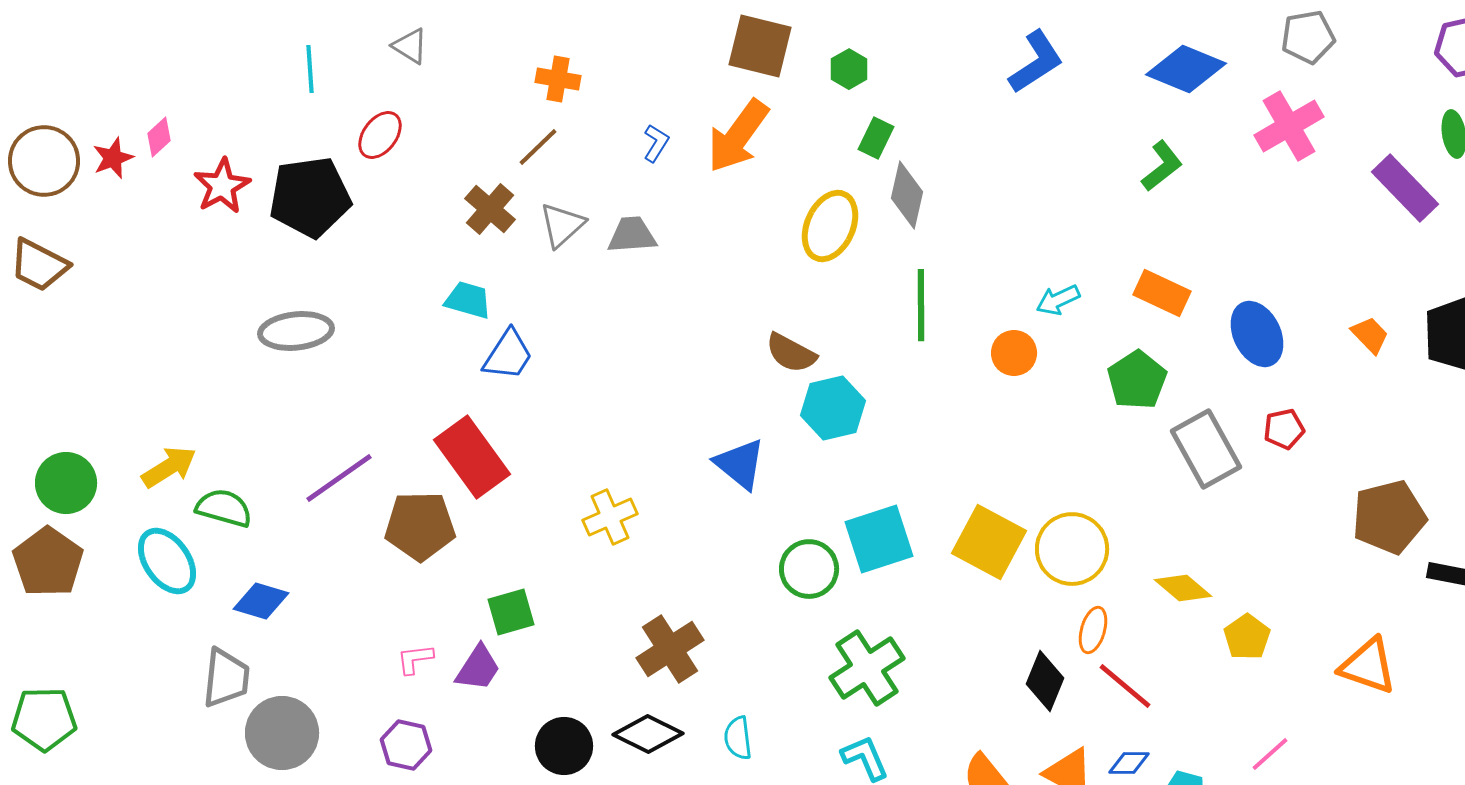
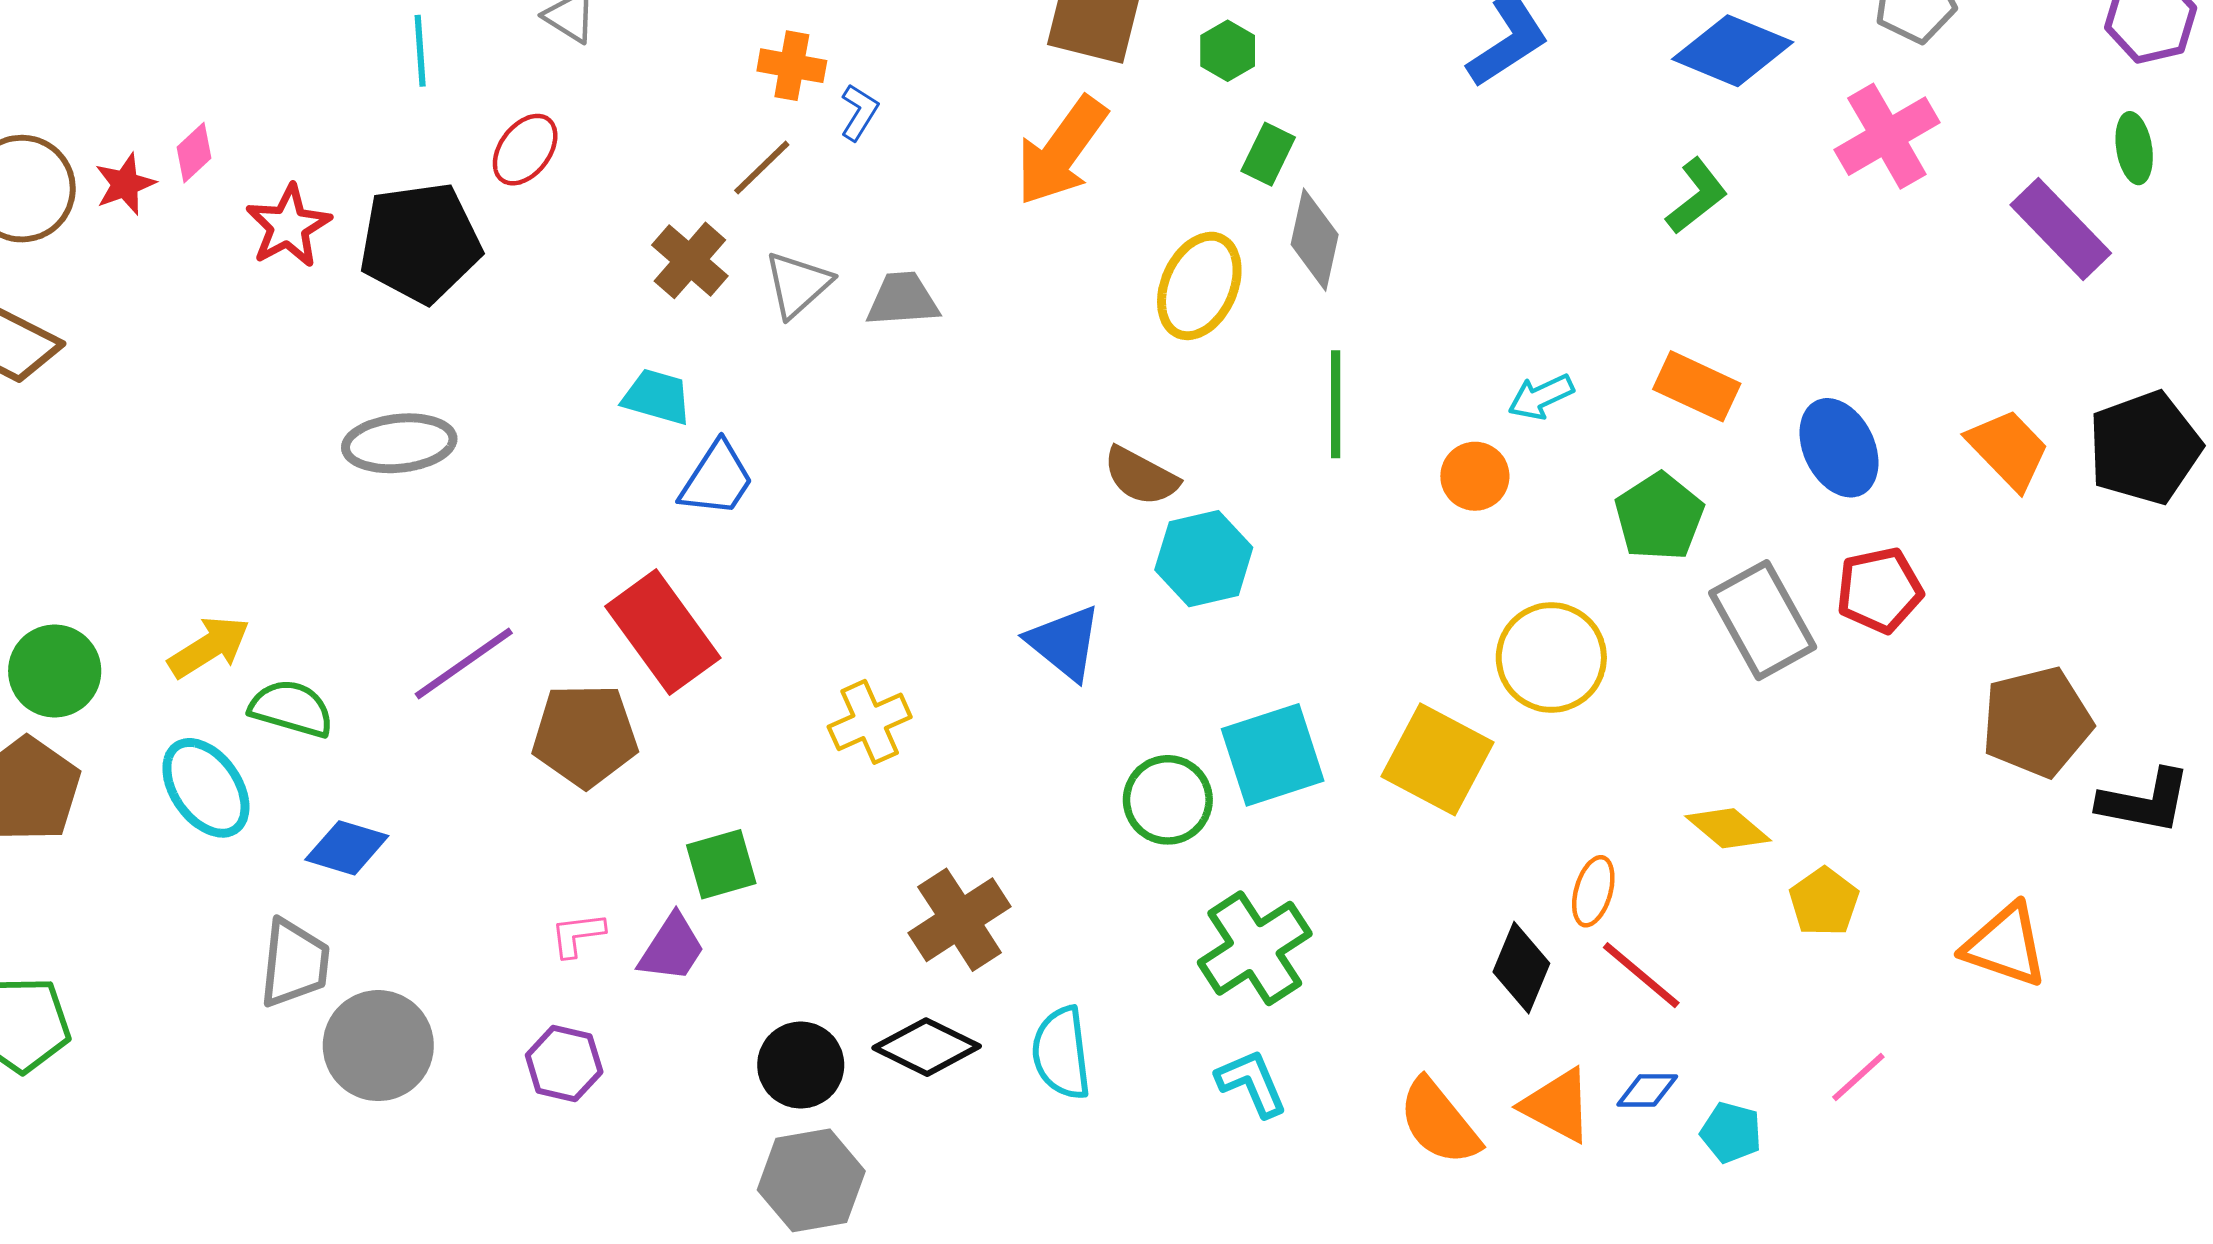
blue L-shape: (656, 143) -> (859, 112), moved
orange trapezoid: (1370, 335) -> (2008, 449), size x1.5
red pentagon: (1284, 429) -> (1879, 590), size x1.4
yellow circle: (1072, 549) -> (1551, 658), moved
cyan semicircle: (738, 738) -> (1061, 1053), size x1.4

